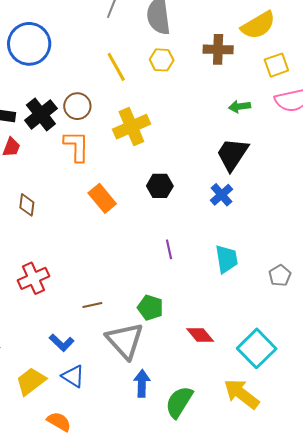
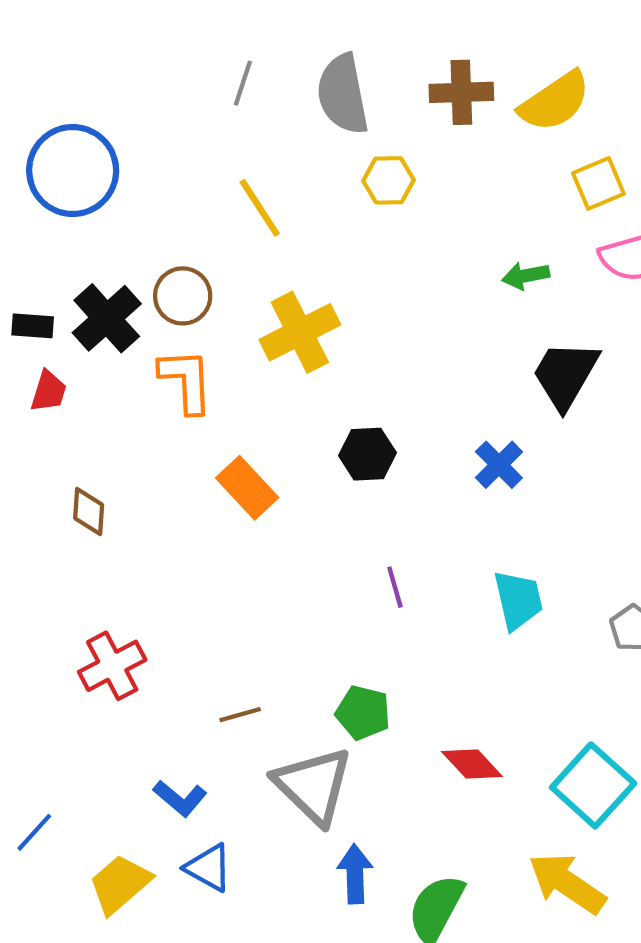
brown cross: (218, 49) -> (461, 92), moved
yellow hexagon: (162, 60) -> (389, 180), moved
black trapezoid: (232, 154) -> (565, 375), moved

